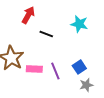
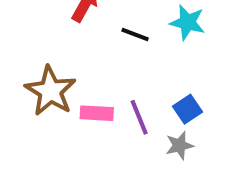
black line: (46, 34) -> (135, 35), moved
gray star: (86, 85) -> (179, 145), moved

